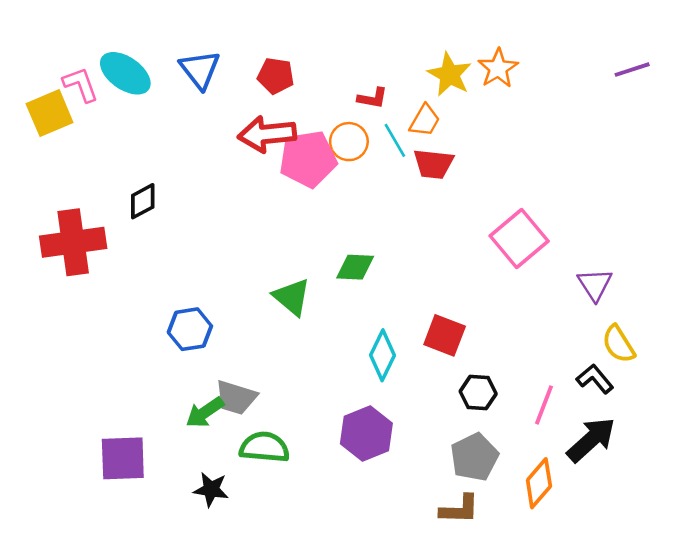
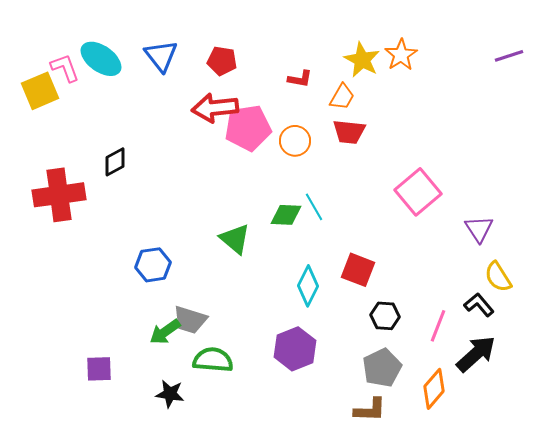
cyan line: (395, 140) -> (314, 207), moved
orange circle: (349, 142) -> (295, 141), moved
purple square: (123, 458) -> (99, 369), size x0.7

